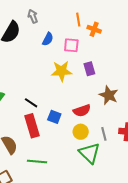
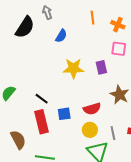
orange cross: (94, 29) -> (118, 25), moved
pink square: (71, 45) -> (119, 49), moved
blue square: (54, 117) -> (64, 114), turned -32

